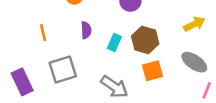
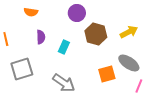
brown hexagon: (145, 40) -> (96, 34), moved
orange square: (153, 71) -> (107, 74), moved

